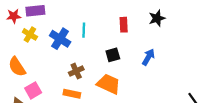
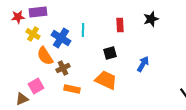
blue arrow: (148, 57) -> (143, 64), moved
orange semicircle: (17, 67) -> (45, 56), moved
brown cross: (76, 71) -> (63, 68), moved

